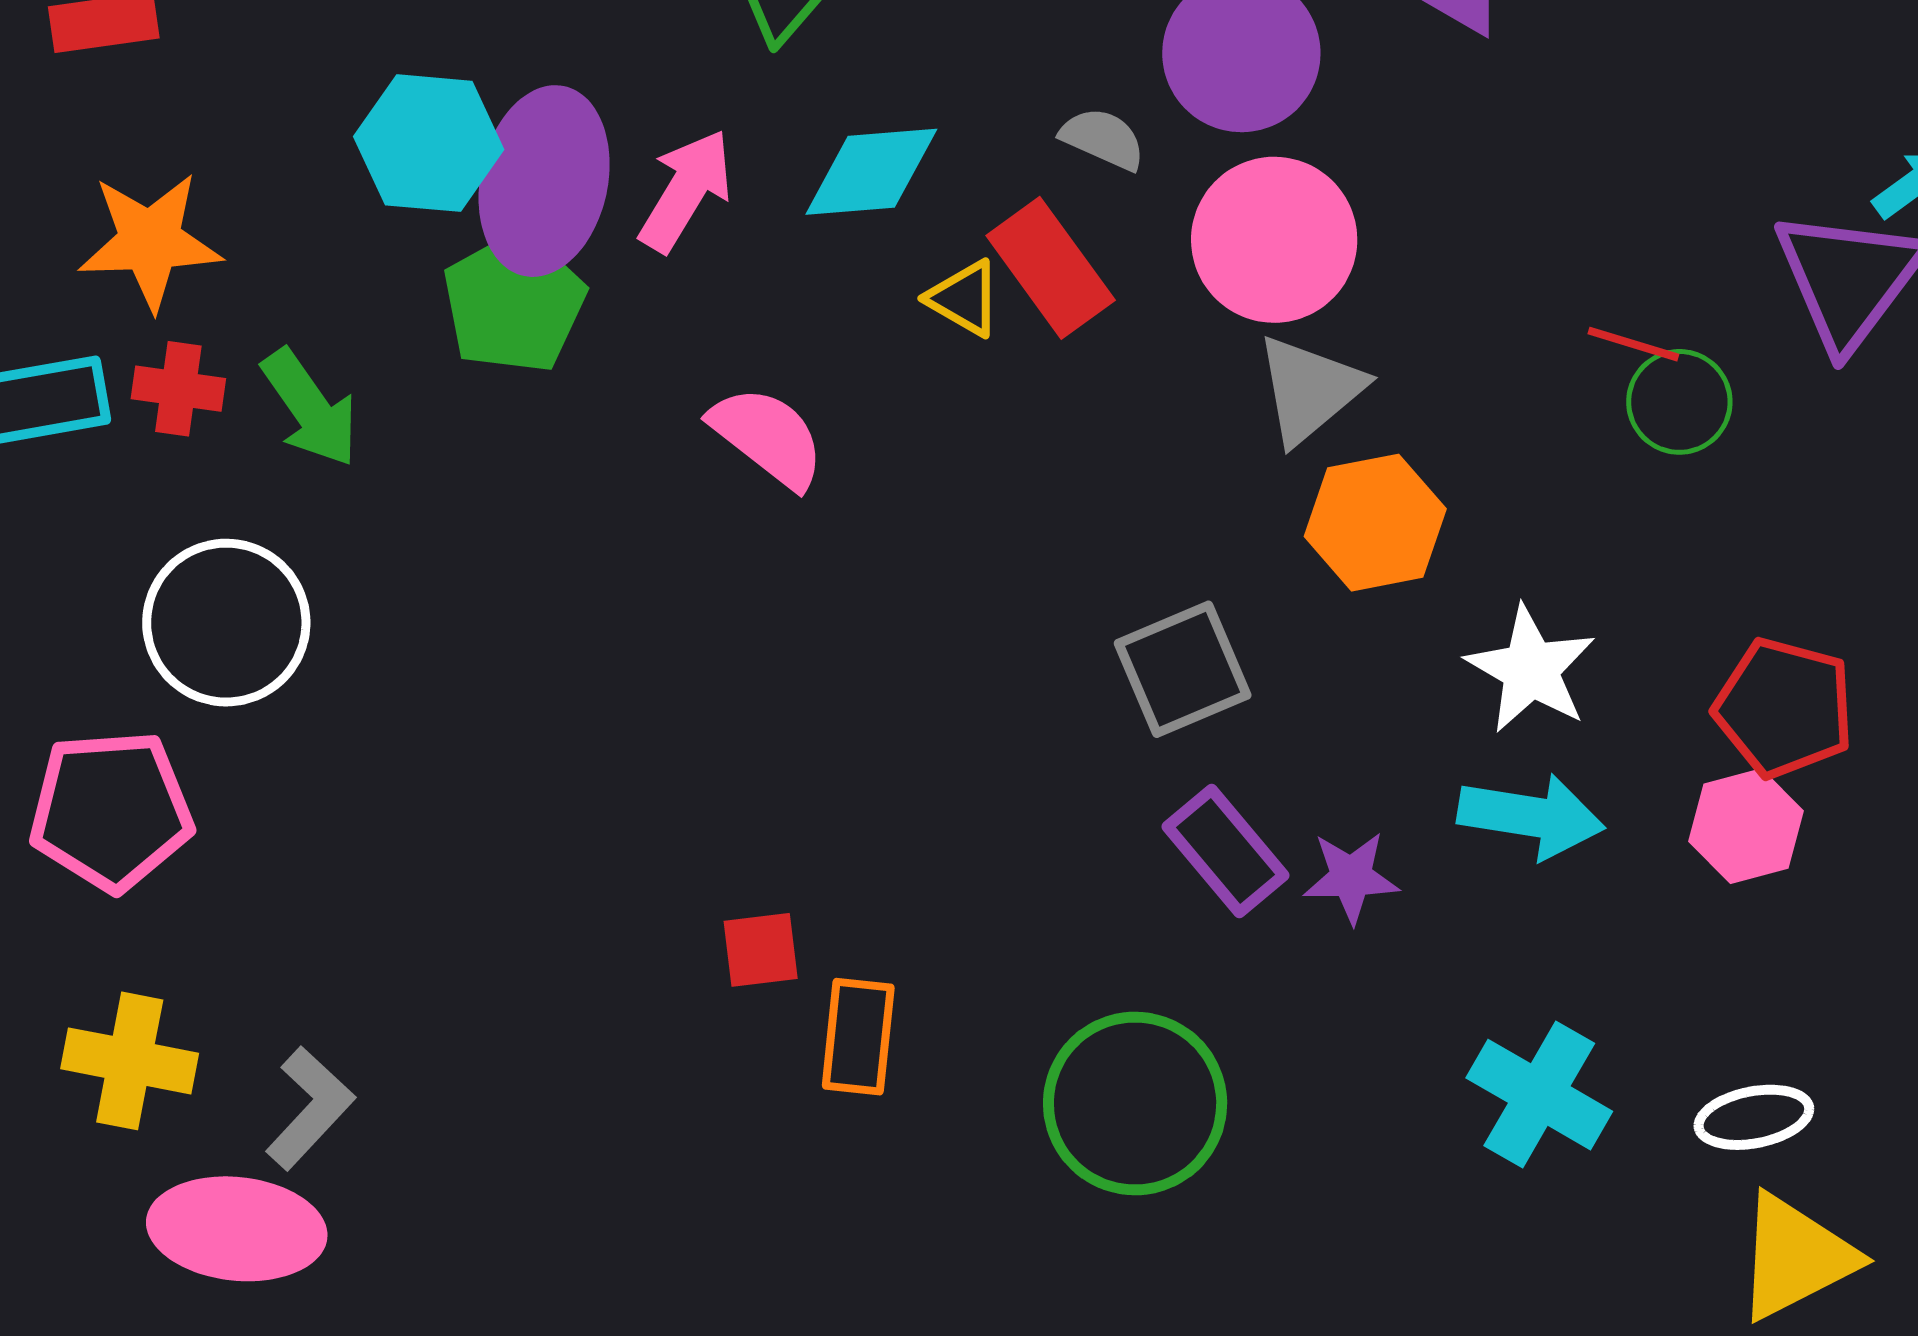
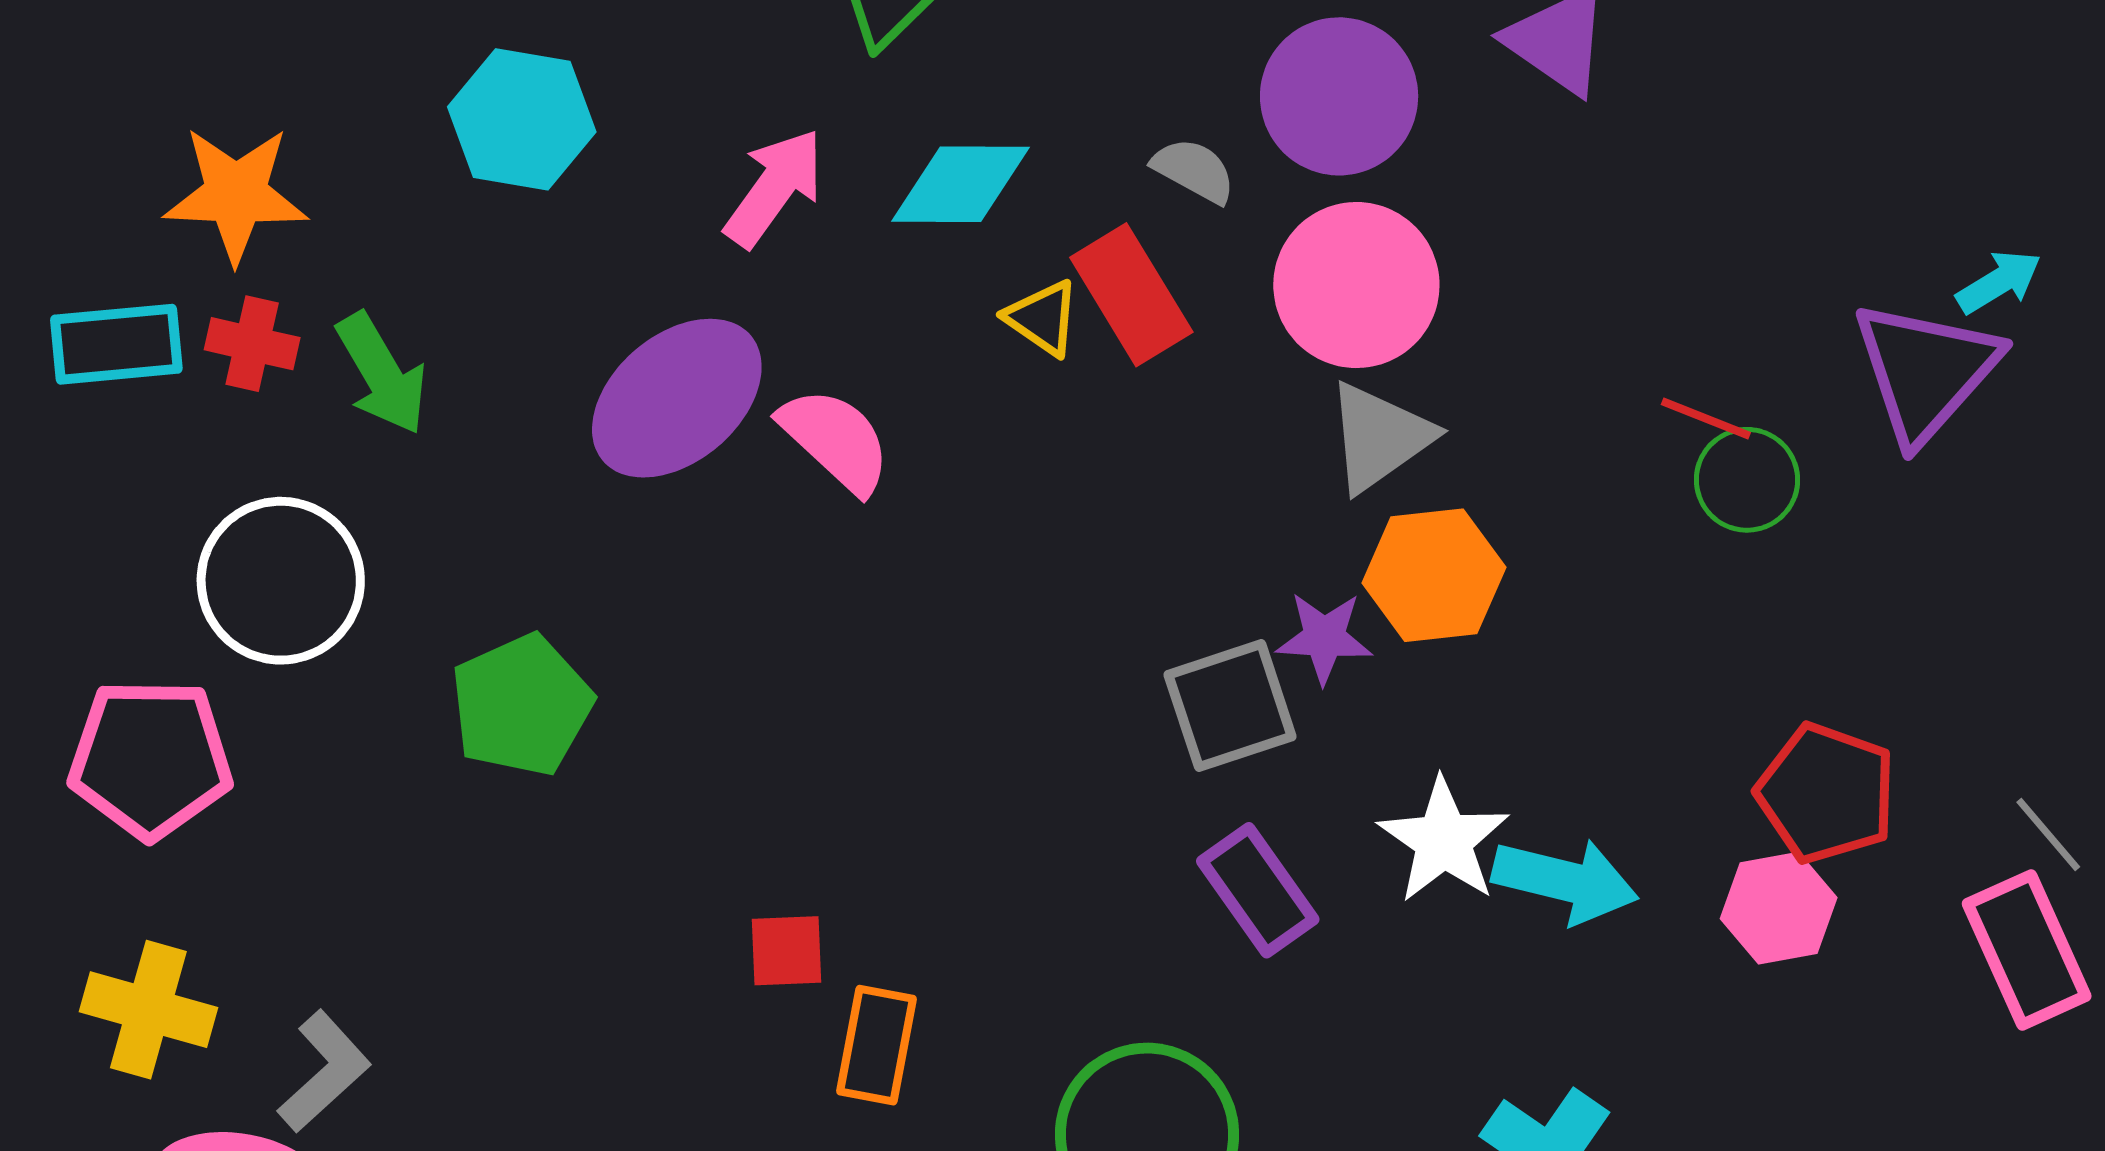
purple ellipse: (544, 181) -> (677, 398), moved, turned 33
green pentagon: (514, 303) -> (522, 705), moved
white star: (1531, 669) -> (1444, 840), moved
purple star: (1351, 877) -> (1324, 638), moved

